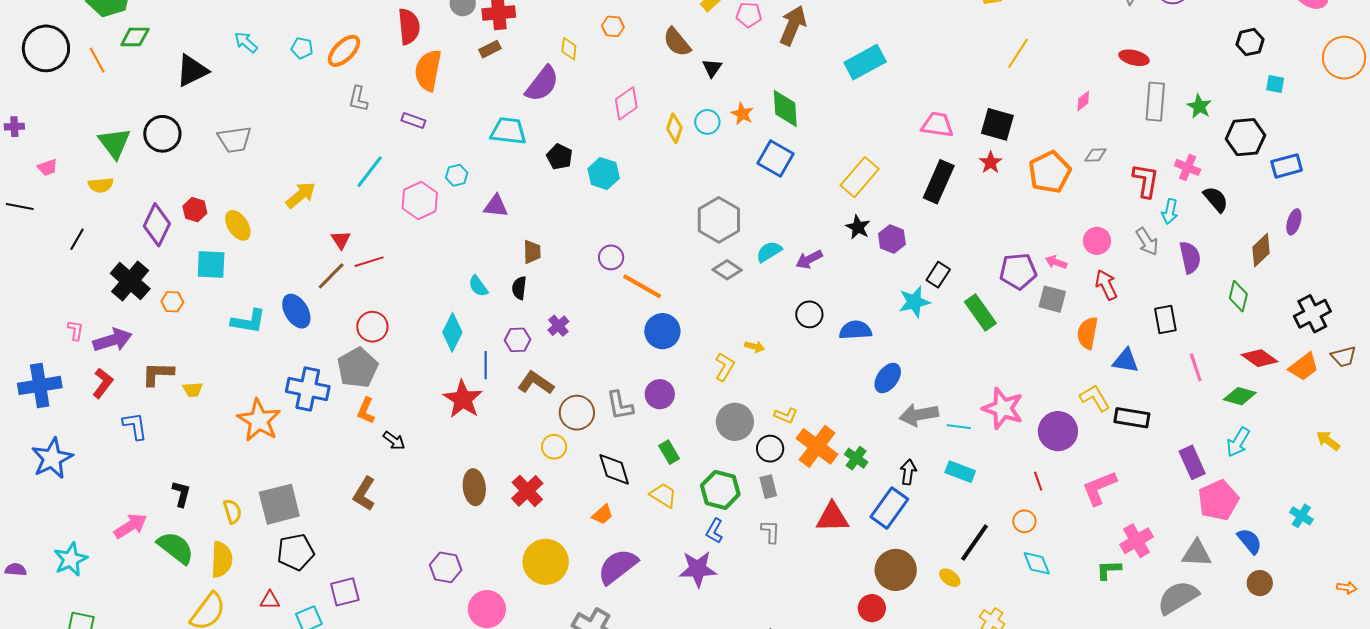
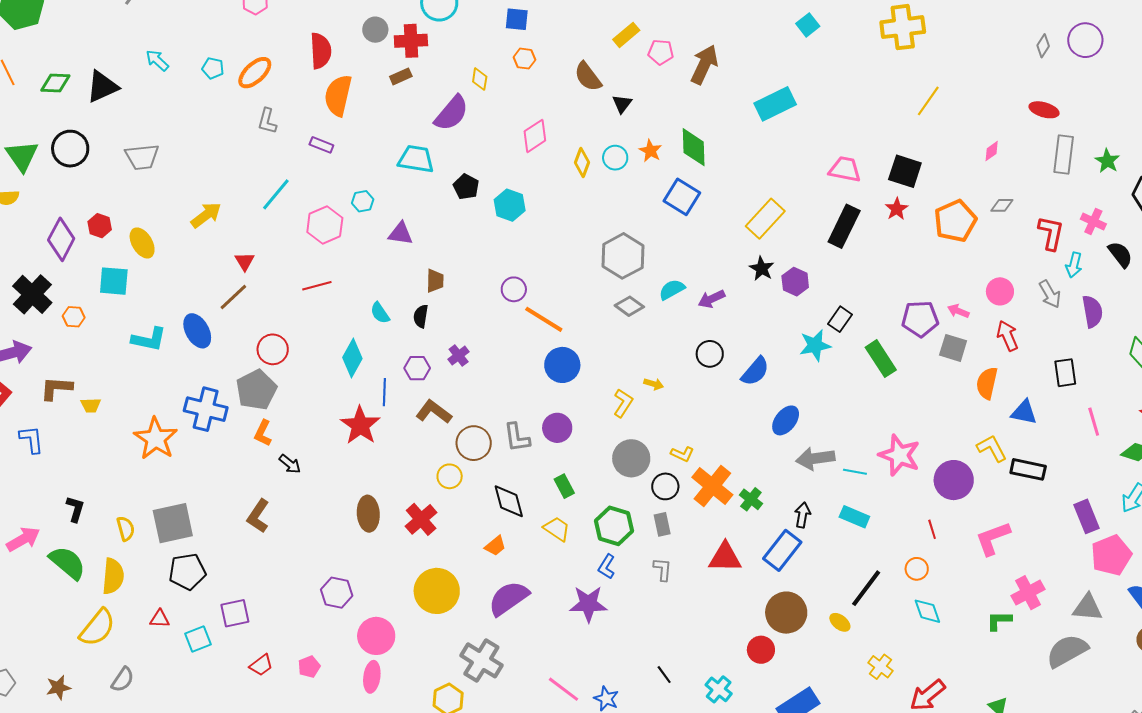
green diamond: (135, 37) -> (55, 83), moved
red line: (369, 262) -> (317, 286), moved
blue semicircle: (855, 330) -> (755, 371), turned 132

